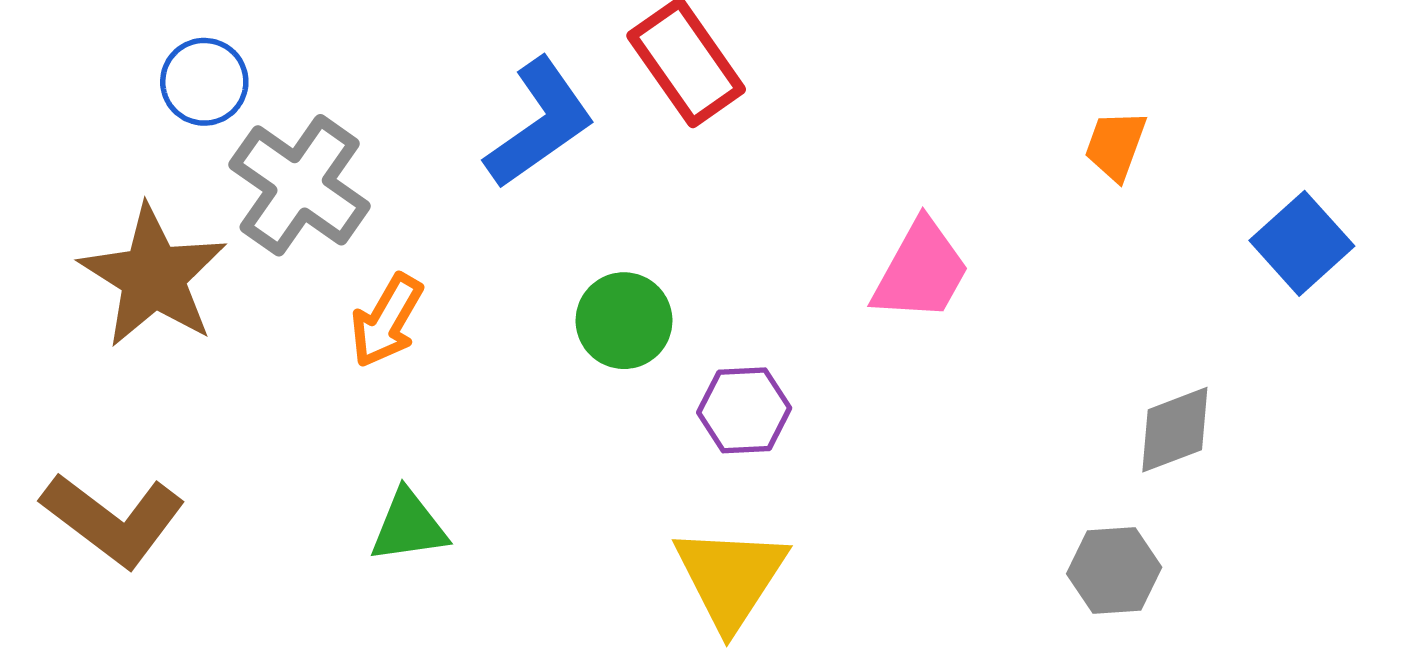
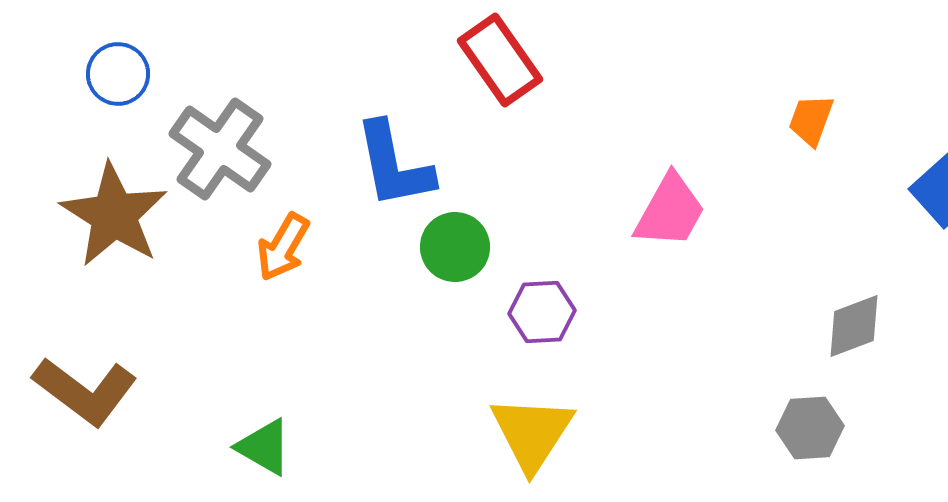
blue circle: (204, 82) -> (118, 74), moved
blue L-shape: (540, 123) -> (394, 165), moved, turned 114
green triangle: (409, 526) -> (264, 447), moved, turned 38

